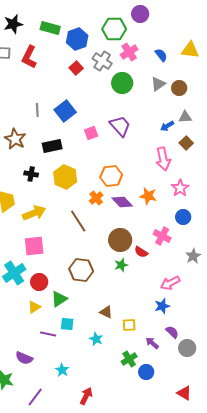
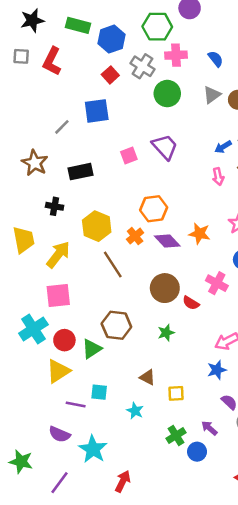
pink cross: (129, 52) -> (176, 55), turned 30
gray line: (37, 110) -> (62, 127), turned 48
blue square: (65, 111) -> (97, 111), moved, turned 30
pink arrow: (163, 159) -> (218, 177), moved, size x0.6
yellow hexagon: (65, 177) -> (97, 226), moved
yellow arrow: (34, 213) -> (58, 255), turned -30
green star: (121, 265) -> (166, 333), moved
green triangle: (59, 299) -> (92, 349), moved
yellow triangle: (34, 307) -> (58, 371), size x1.5
purple arrow: (152, 343) -> (209, 428), moved
purple semicircle: (24, 358) -> (59, 434), moved
cyan star: (62, 370) -> (93, 449), size x1.6

